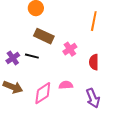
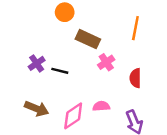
brown rectangle: (44, 36) -> (88, 39), moved
purple cross: (13, 58) -> (37, 63), moved

